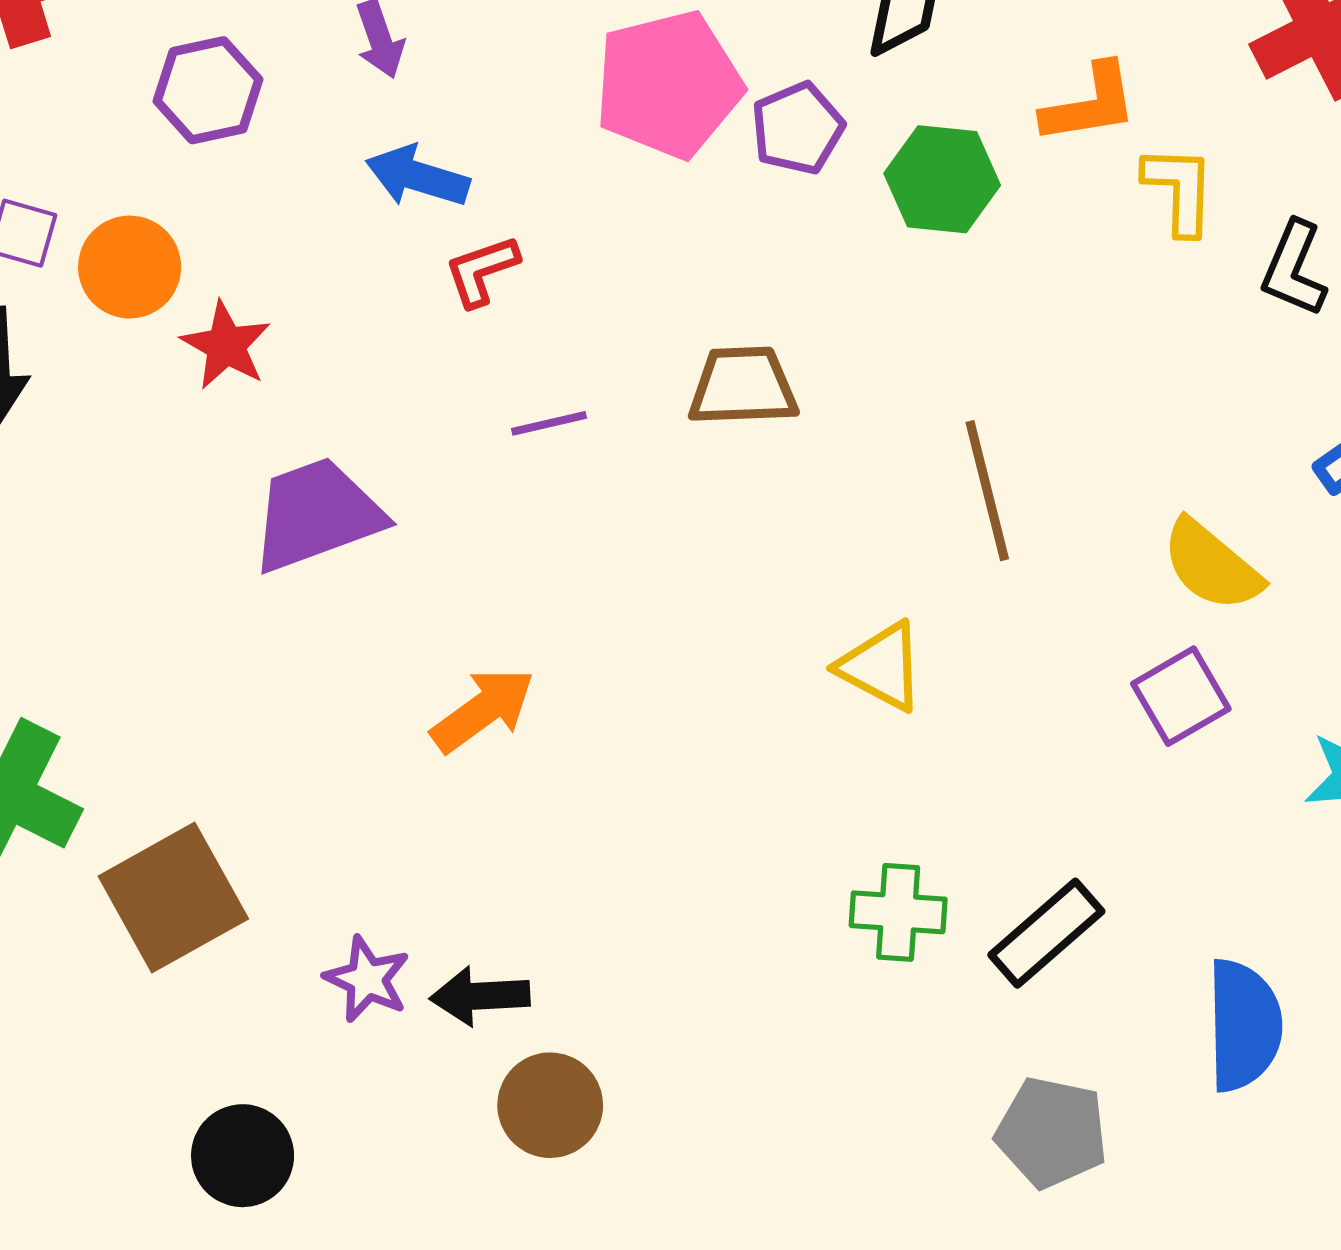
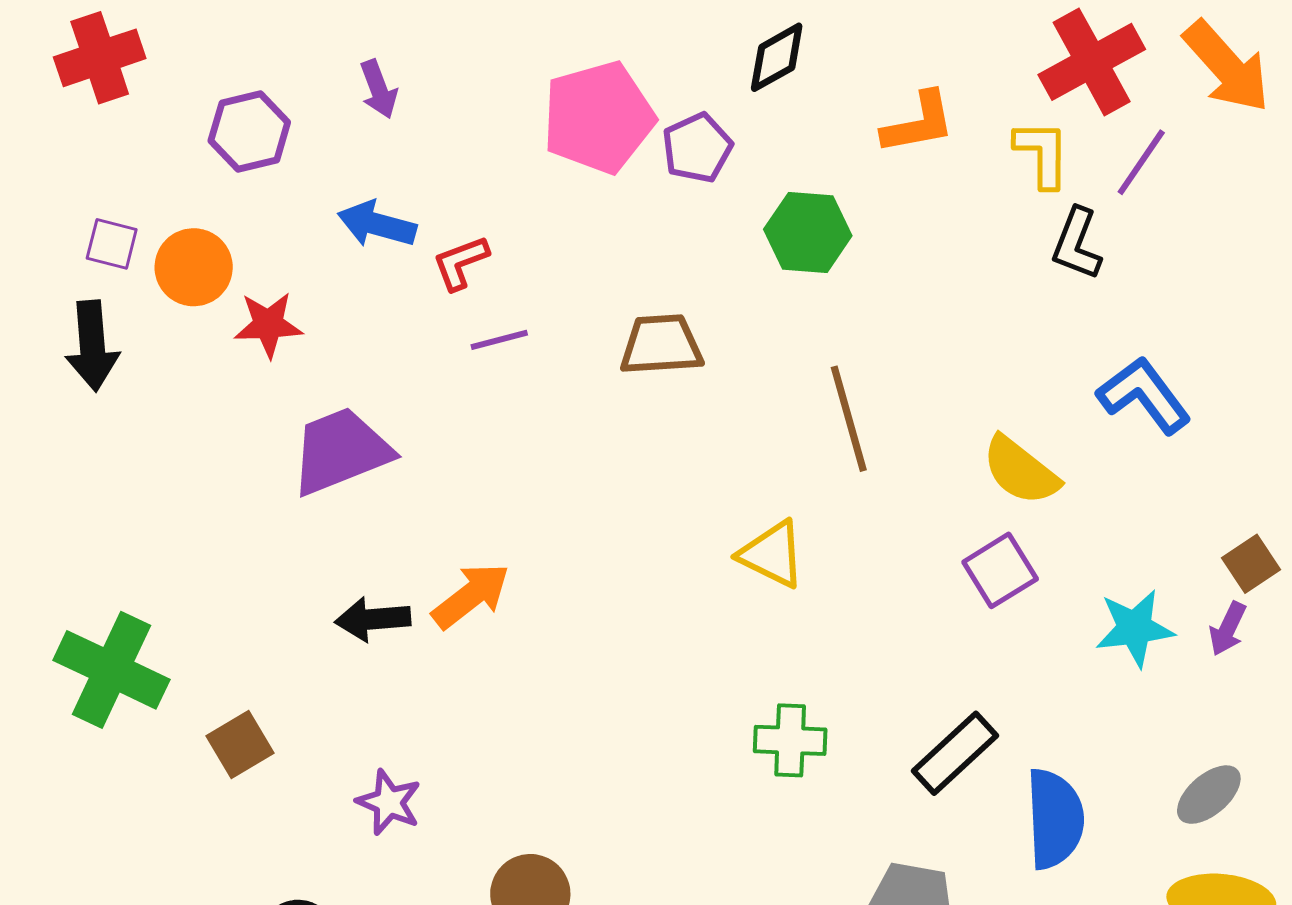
blue arrow: (417, 176) -> (377, 224), moved
green hexagon: (942, 179) -> (808, 232), moved
yellow L-shape: (1179, 190) -> (1042, 154), moved
red star: (226, 345) -> (268, 325), turned -30
purple line: (549, 423) -> (499, 340), moved
brown square: (173, 898) -> (240, 744), size x0.6
black rectangle: (1046, 933) -> (955, 753), moved
black arrow: (480, 996) -> (373, 619), moved

